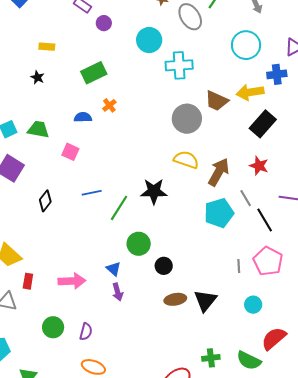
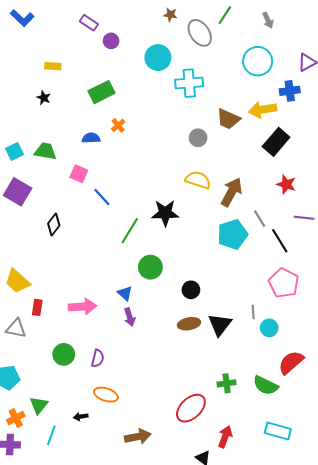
gray circle: (187, 119) -> (198, 138), size x0.6
red star: (259, 166) -> (286, 184), moved
blue line: (92, 193) -> (102, 197), moved, turned 60
black circle: (164, 266) -> (191, 290), moved
gray line: (239, 266) -> (253, 312), moved

